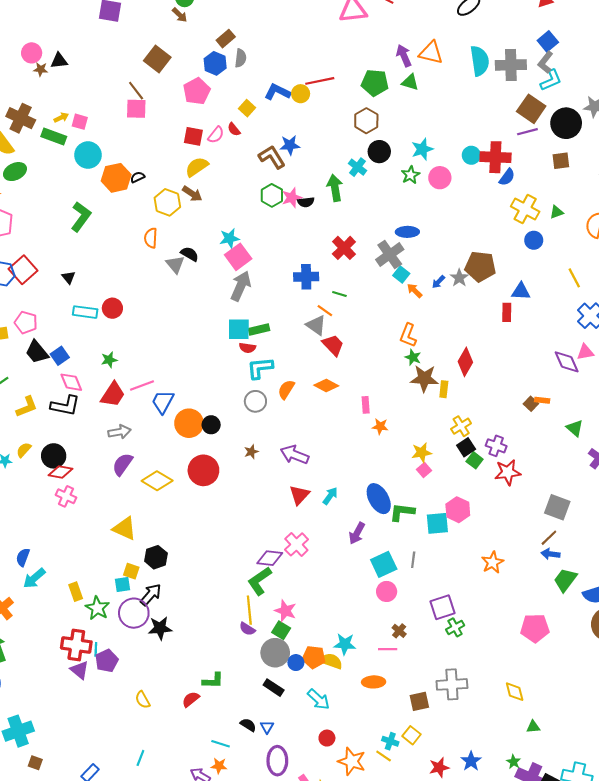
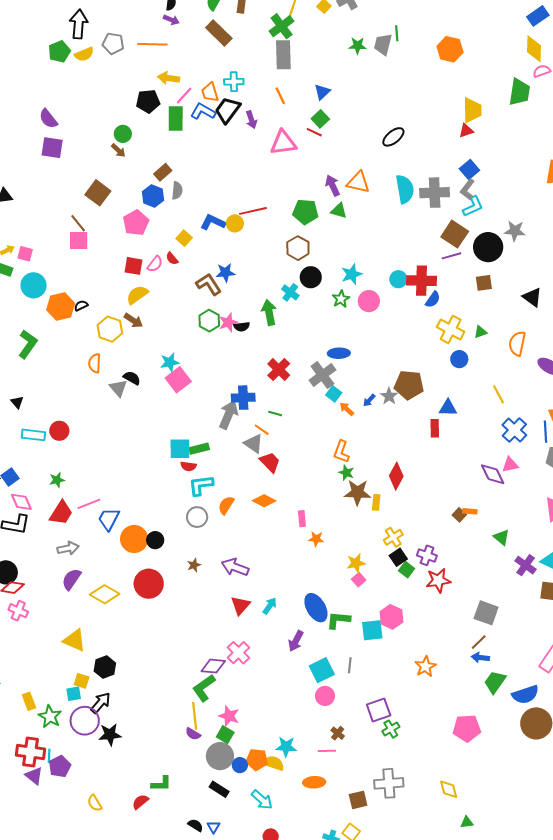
gray arrow: (241, 286) -> (229, 415), moved

